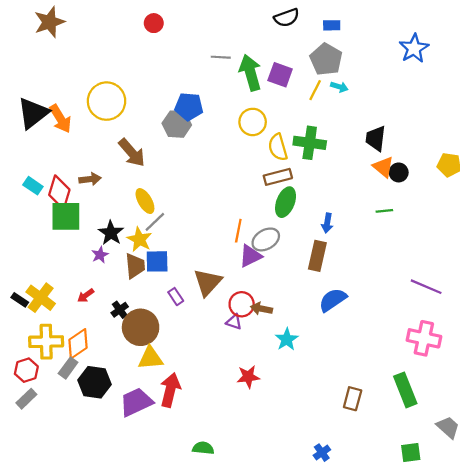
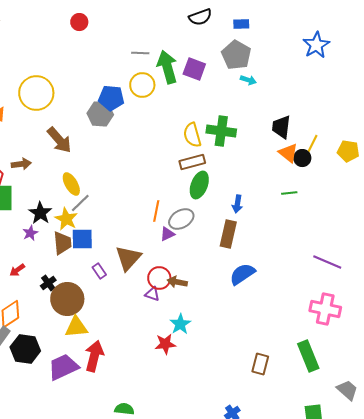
yellow line: (315, 90) -> (312, 144), moved
yellow circle: (253, 122) -> (142, 85), moved
purple triangle: (250, 256) -> (167, 234), size x0.7
cyan star: (287, 339) -> (180, 324), moved

